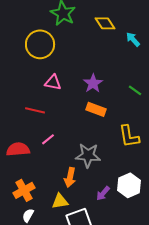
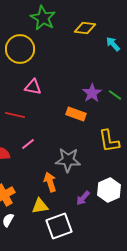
yellow diamond: (105, 23) -> (85, 28), turned -50
purple star: (93, 83) -> (92, 93), moved
orange arrow: (70, 177) -> (50, 182), turned 150

